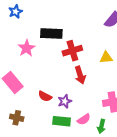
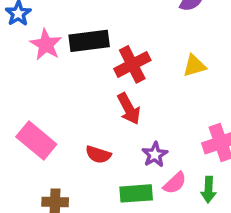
pink star: (27, 48) -> (46, 45), moved
red arrow: (80, 75) -> (129, 109), moved
purple star: (65, 101) -> (155, 155), moved

